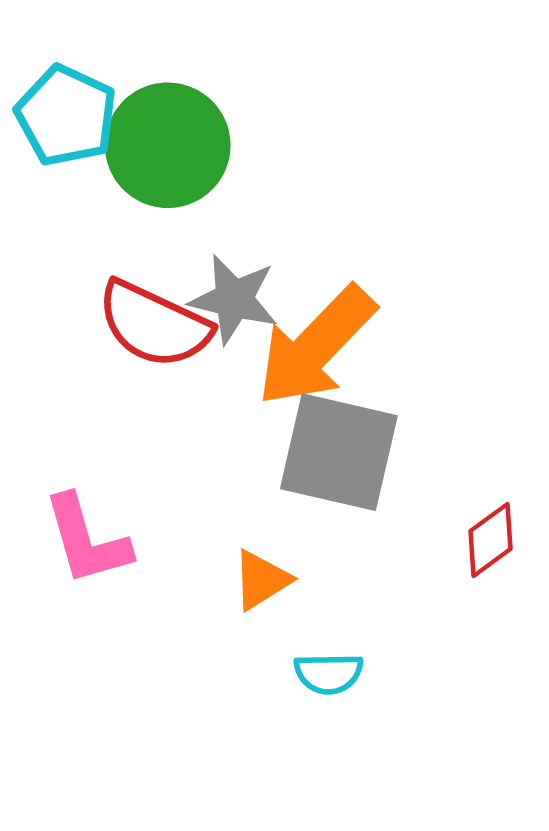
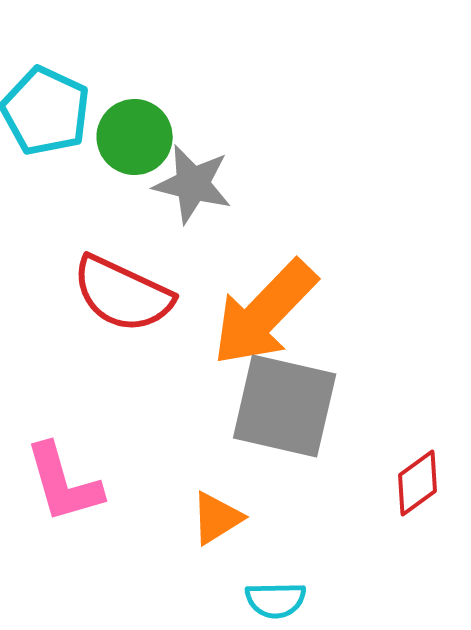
green circle: (168, 145) -> (135, 137), size x0.7
gray star: (234, 299) -> (193, 184), moved

